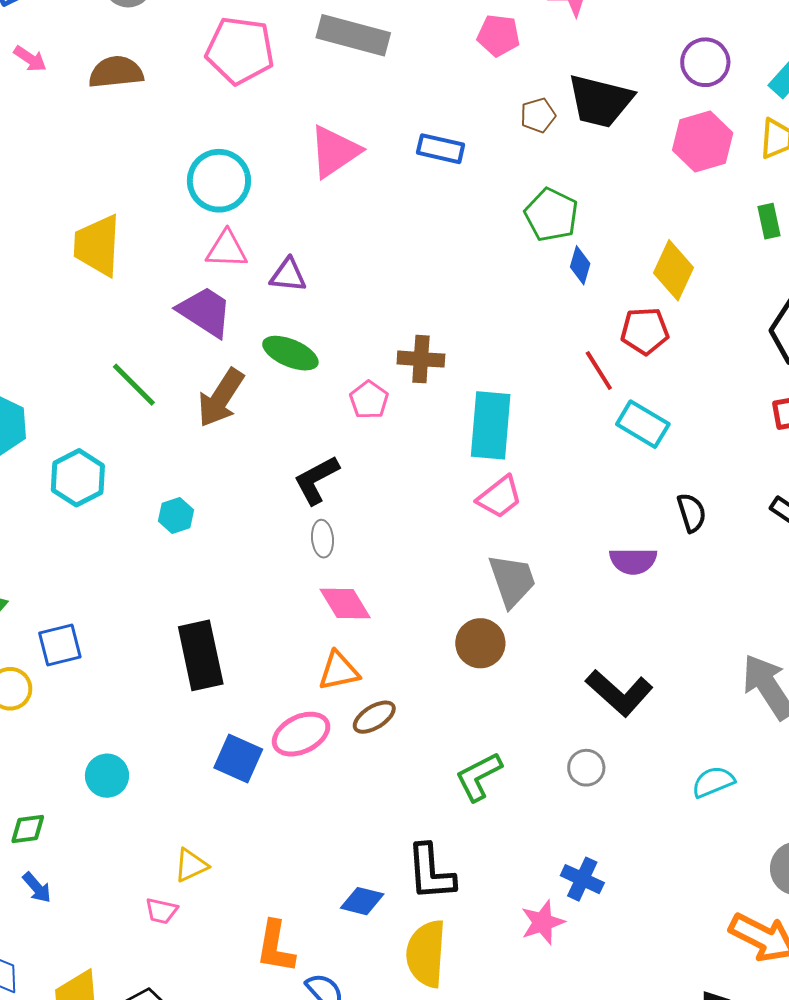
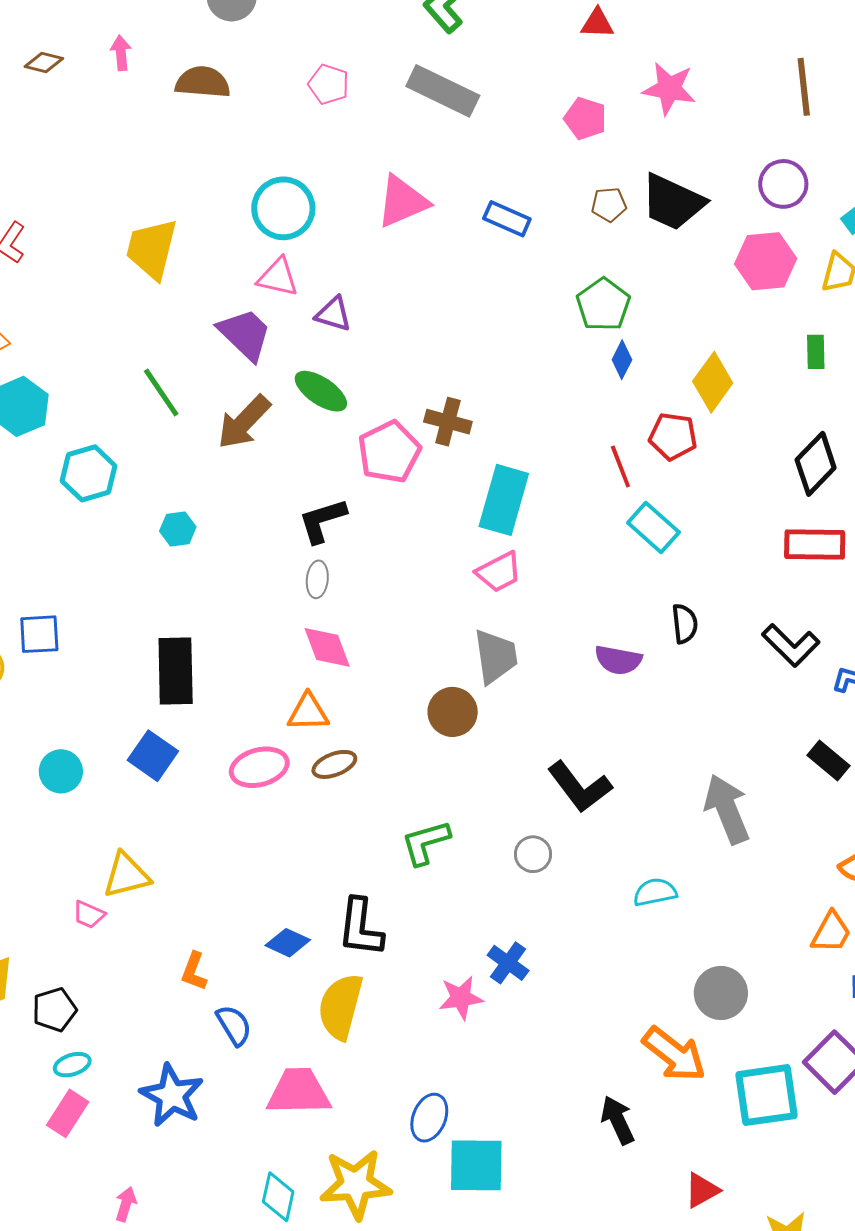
pink pentagon: (240, 50) -> (329, 84), size x0.6
pink arrow: (30, 59) -> (121, 53), turned -140
pink pentagon: (369, 400) -> (389, 452), size x1.6
blue square: (238, 759) -> (153, 756), moved
yellow triangle: (191, 865) -> (126, 875), size x1.4
orange L-shape: (275, 947) -> (194, 971), size x0.7

